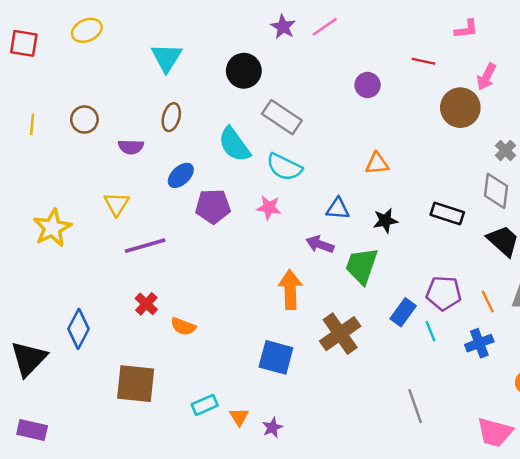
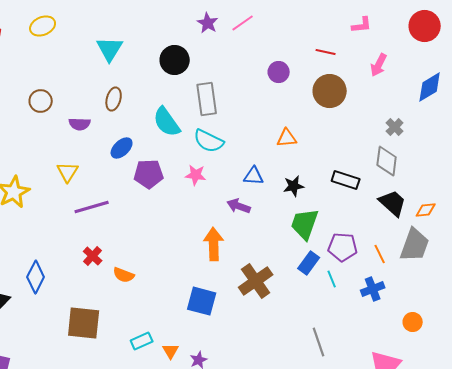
brown circle: (460, 108) -> (330, 91), moved
gray rectangle: (282, 117) -> (207, 99), turned 48
green trapezoid: (362, 266) -> (305, 224), moved

